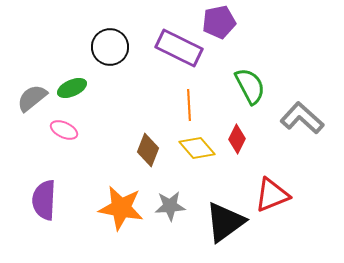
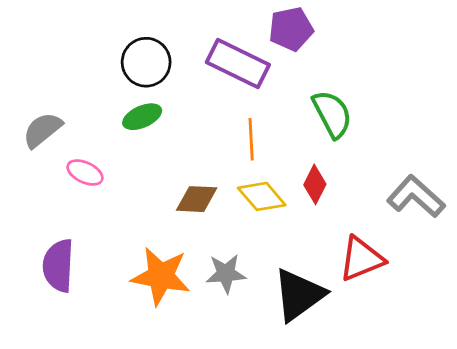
green ellipse: (72, 88) -> (142, 117), moved
gray L-shape: (302, 118) -> (416, 196), moved
brown diamond: (148, 150) -> (197, 199), turned 72

